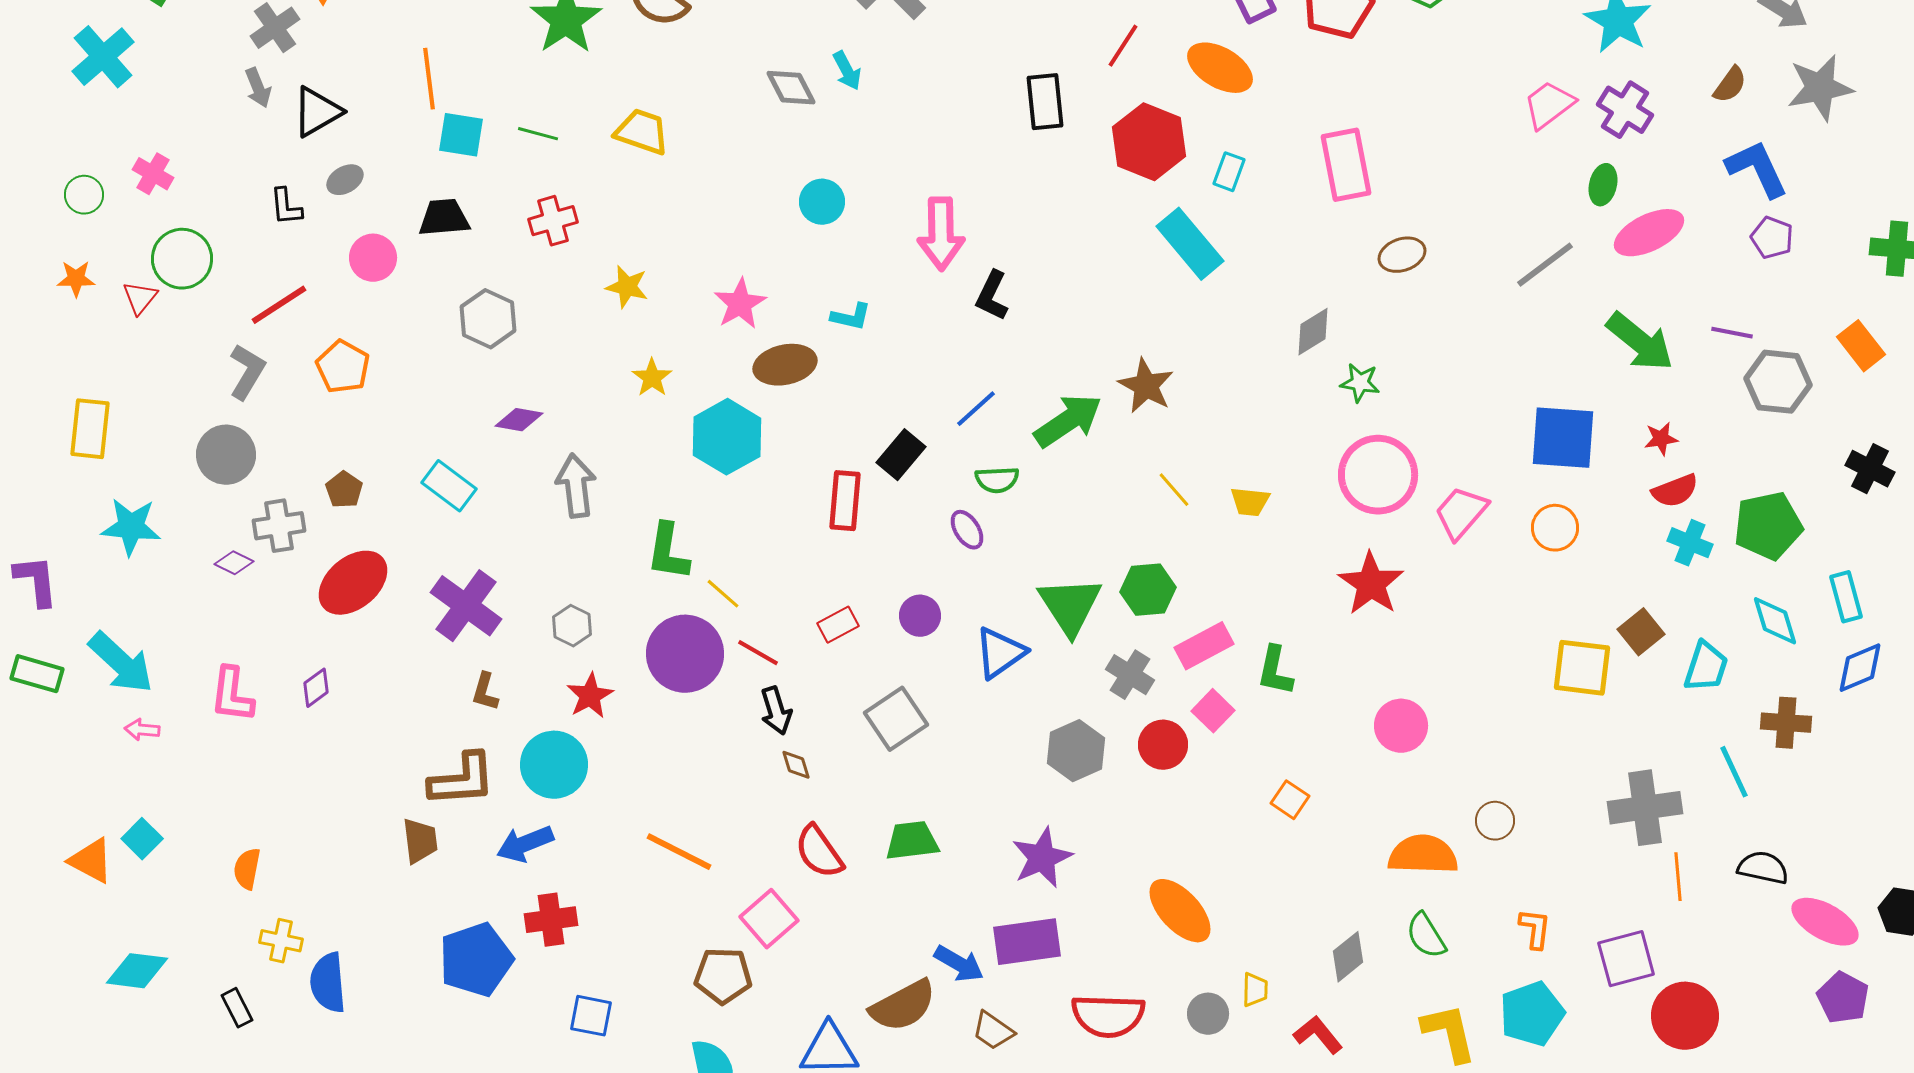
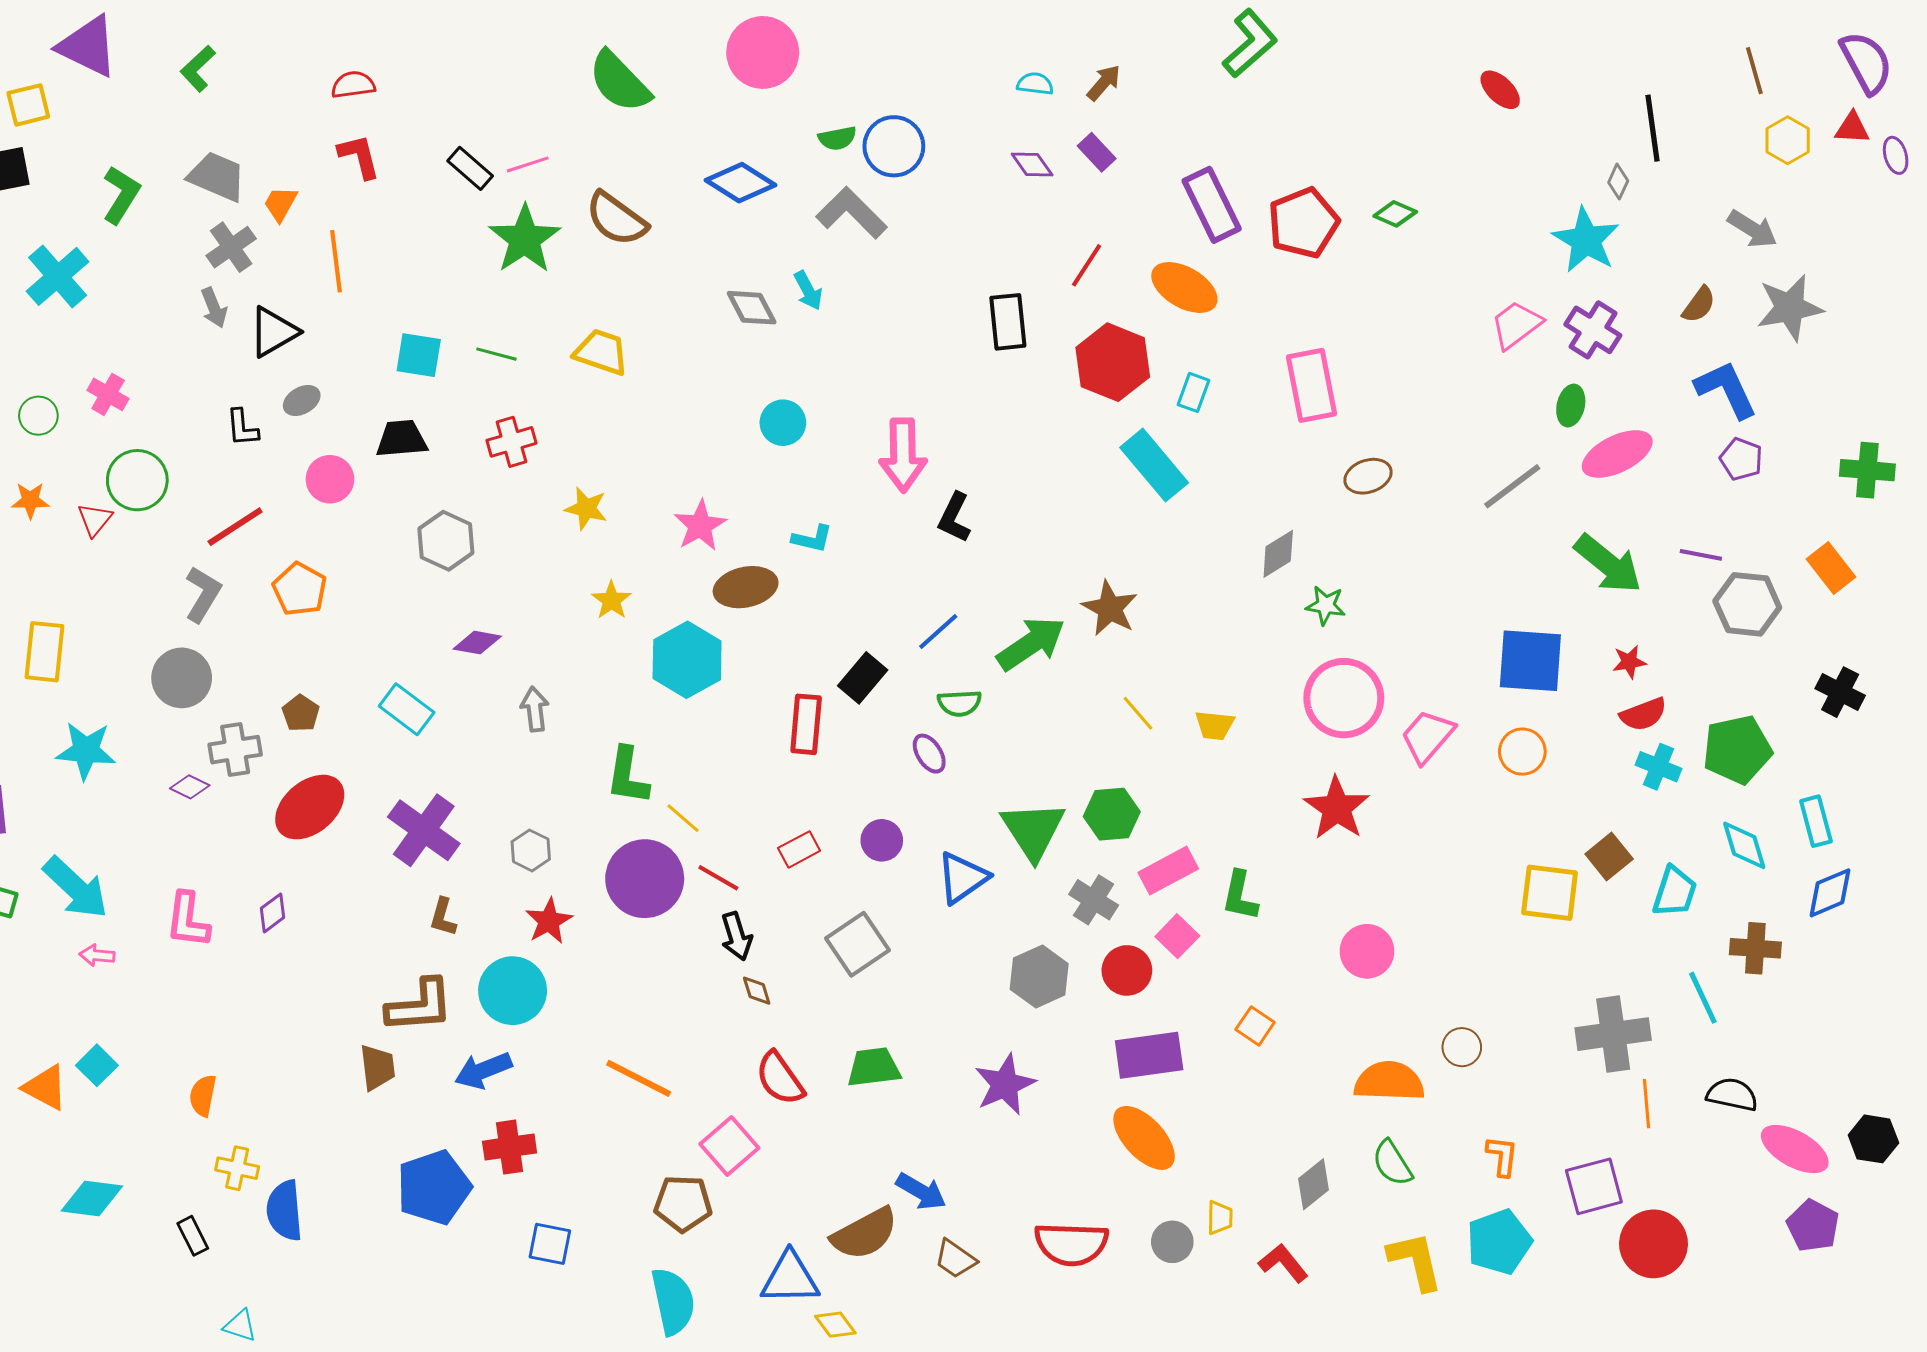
orange line: (429, 79) -> (336, 261), moved
gray arrow: (576, 486) -> (535, 709), size x0.7
purple rectangle: (1027, 942) -> (1149, 1055), moved

